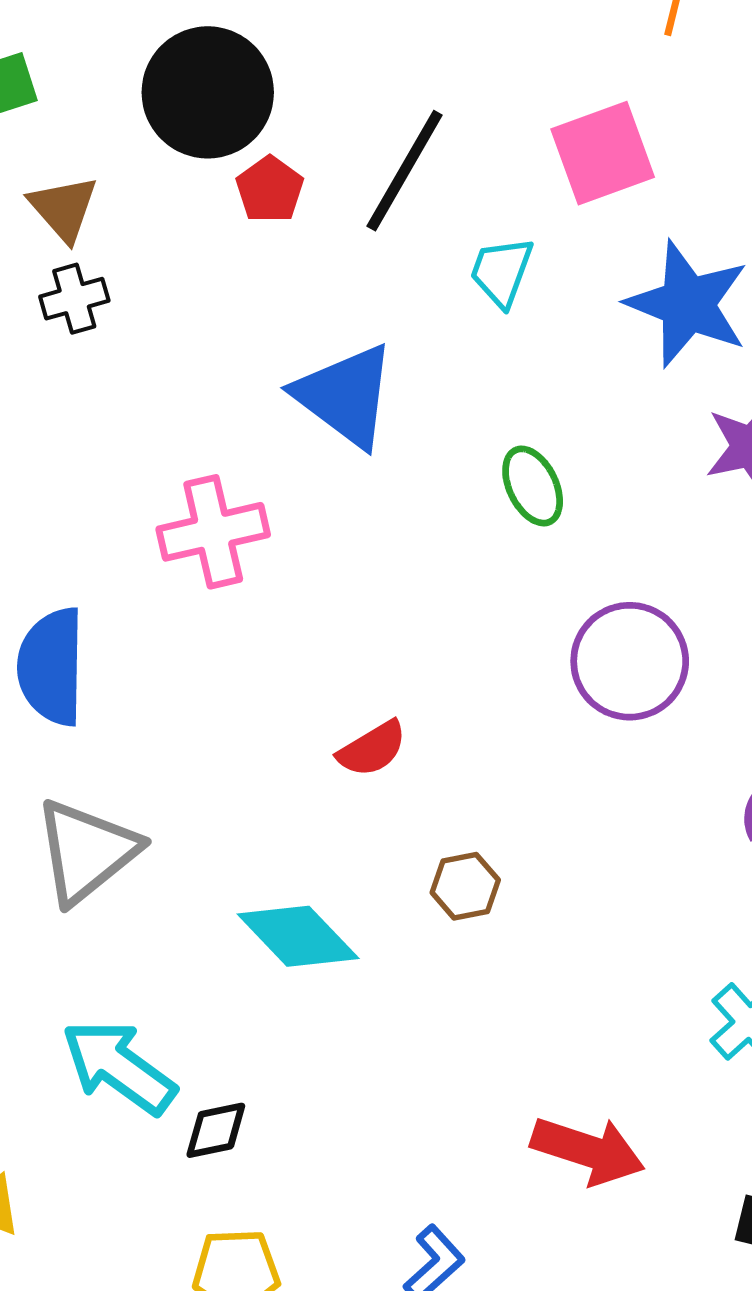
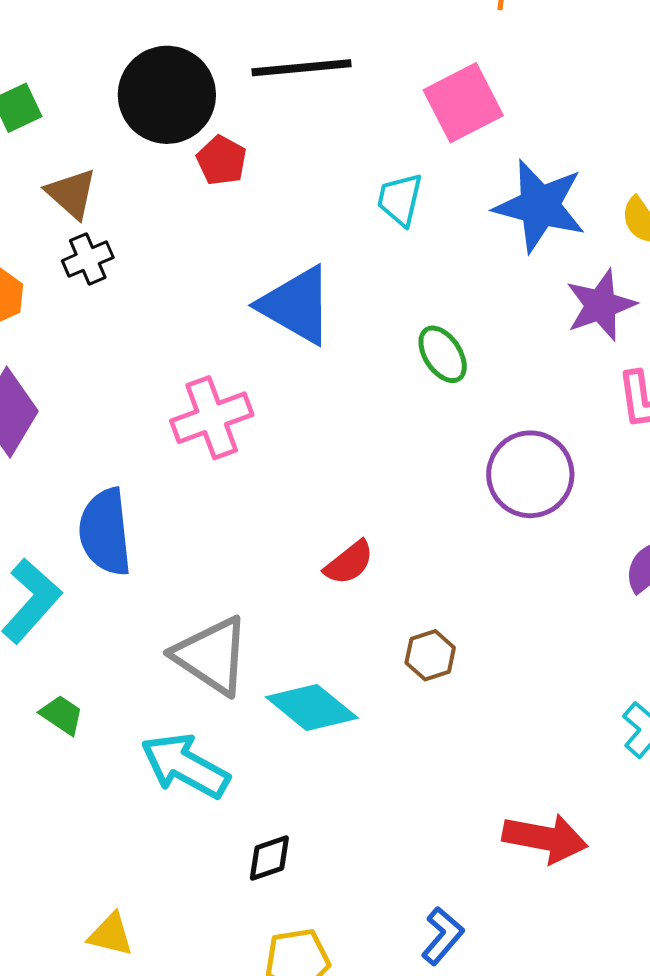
black line: (405, 171) -> (302, 68), moved, turned 62
gray triangle: (86, 851) -> (212, 656), moved, turned -40
cyan arrow: (119, 1067) -> (185, 766), moved

